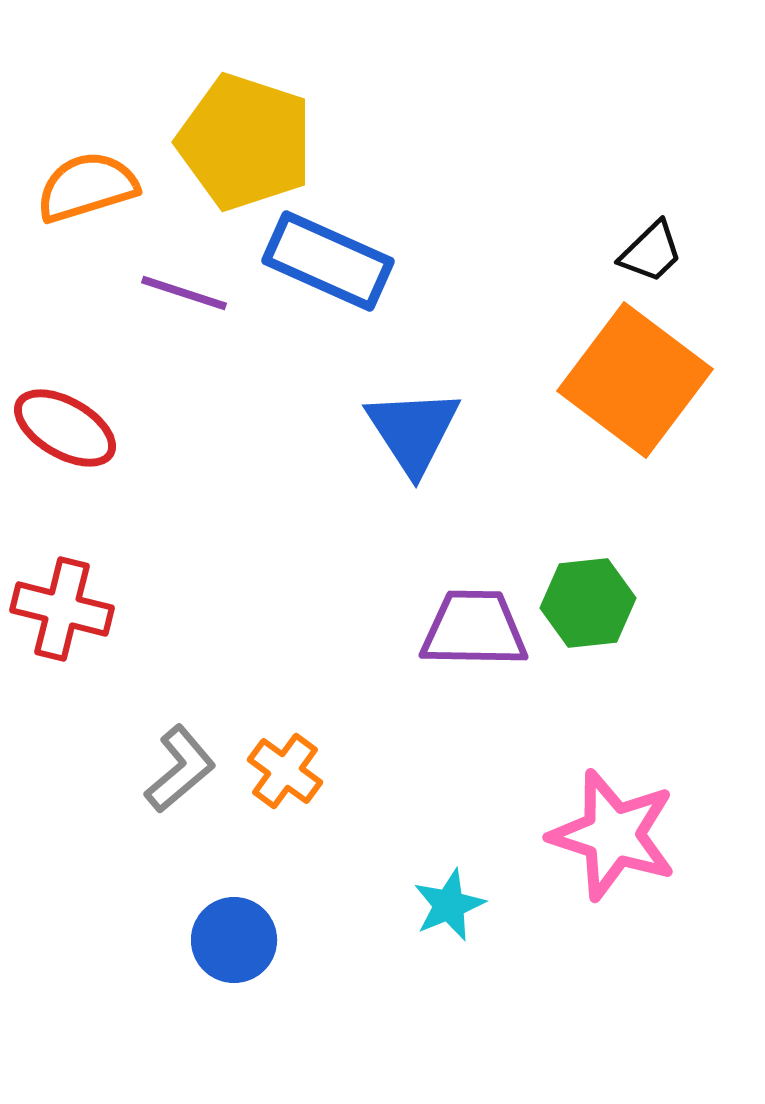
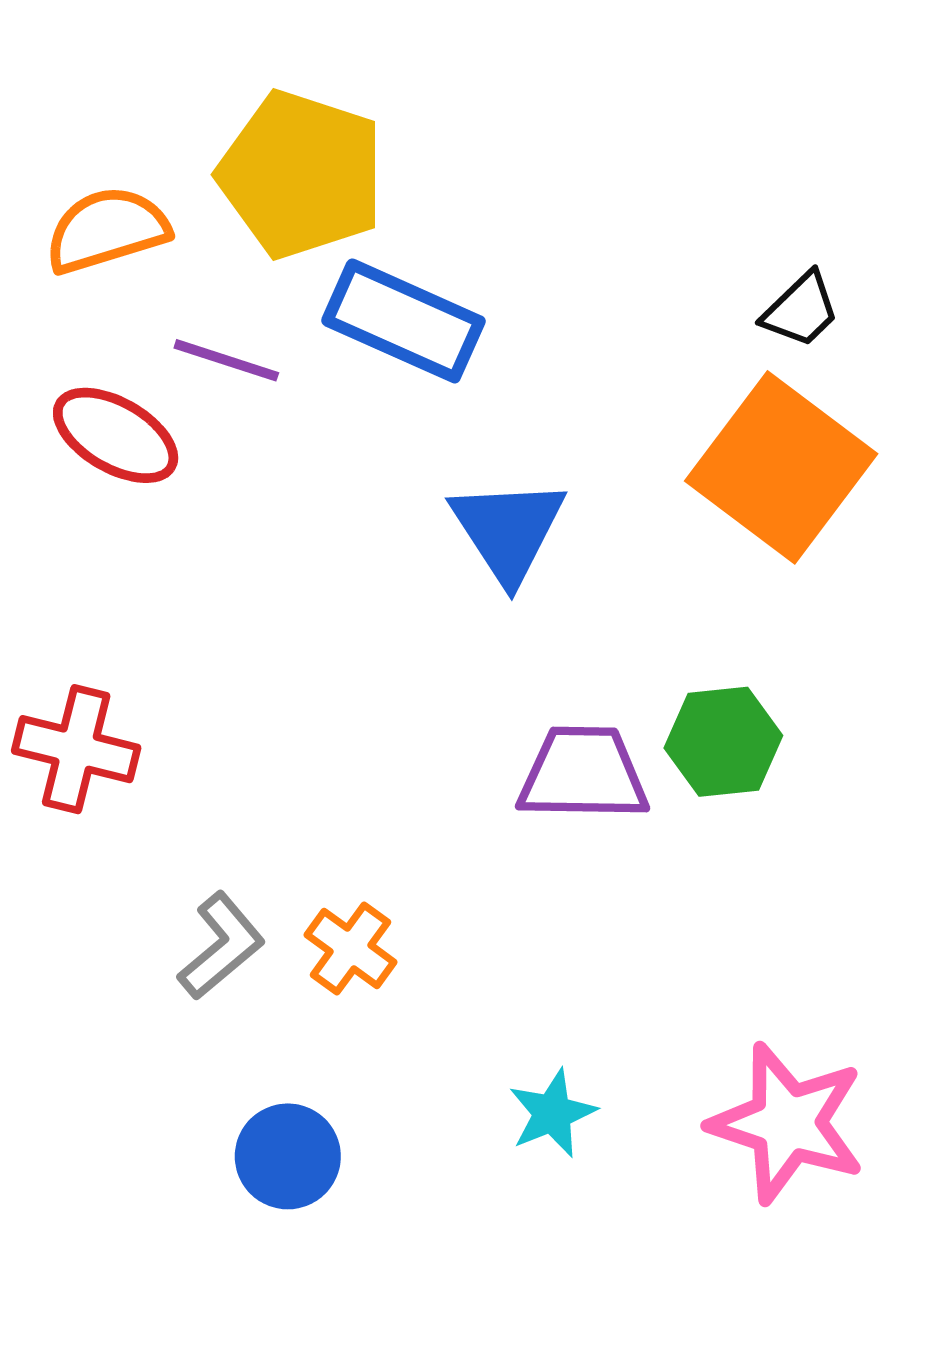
red ellipse: (65, 428) -> (116, 435), moved
pink star: (613, 835) -> (787, 1123), moved

